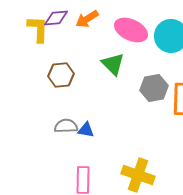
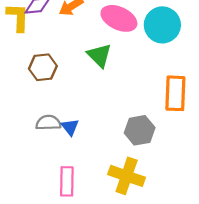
gray hexagon: (154, 88) -> (140, 130), moved
blue triangle: (86, 130) -> (70, 127), turned 42

